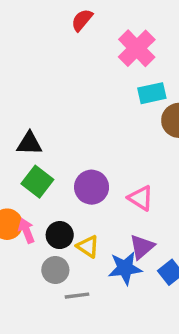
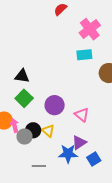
cyan rectangle: (152, 93) -> (84, 55), moved
yellow triangle: (88, 246) -> (48, 131), moved
gray circle: (55, 270) -> (24, 137), moved

